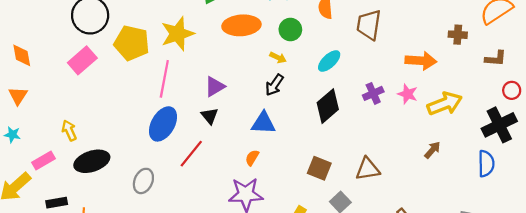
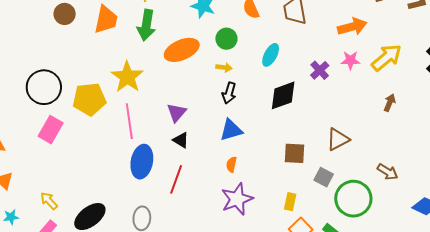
black diamond: (328, 106) -> (283, 95), turned 40
yellow arrow: (69, 130) -> (49, 201), moved

